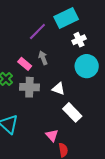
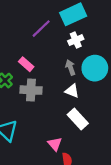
white cross: (79, 40) -> (76, 40), moved
gray arrow: (43, 58) -> (70, 67), moved
white triangle: (58, 89) -> (72, 91), moved

